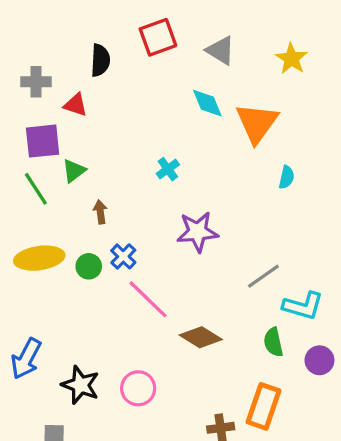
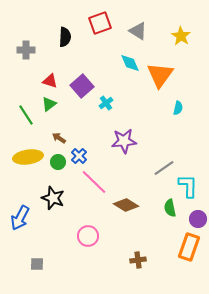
red triangle: (76, 105) -> (50, 81), moved
purple square: (43, 141) -> (82, 86), moved, turned -35
brown arrow: (100, 212) -> (59, 138), moved, turned -48
cyan L-shape: (303, 306) -> (188, 186), turned -105
black star: (80, 385) -> (53, 198), moved
orange rectangle: (263, 406) -> (189, 247), moved

